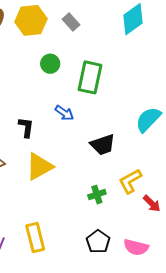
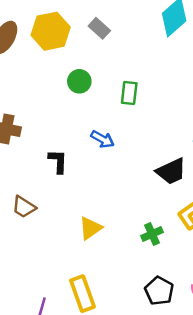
green rectangle: (90, 77) -> (129, 93), size x0.6
black trapezoid: (103, 145) -> (171, 171), moved
yellow triangle: (39, 167) -> (90, 228), moved, size x0.7

